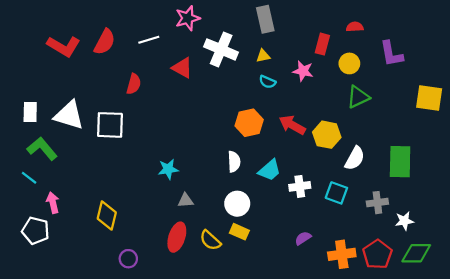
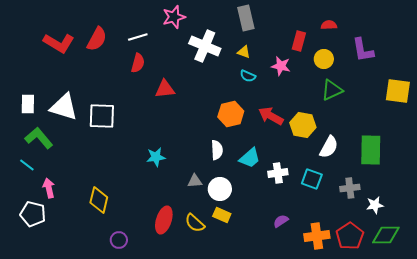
yellow triangle: (263, 56) -> (244, 52), turned 32
red triangle: (182, 68) -> (165, 89), moved, turned -35
red semicircle: (134, 84) -> (138, 63), moved
gray triangle: (185, 200) -> (195, 181), moved

